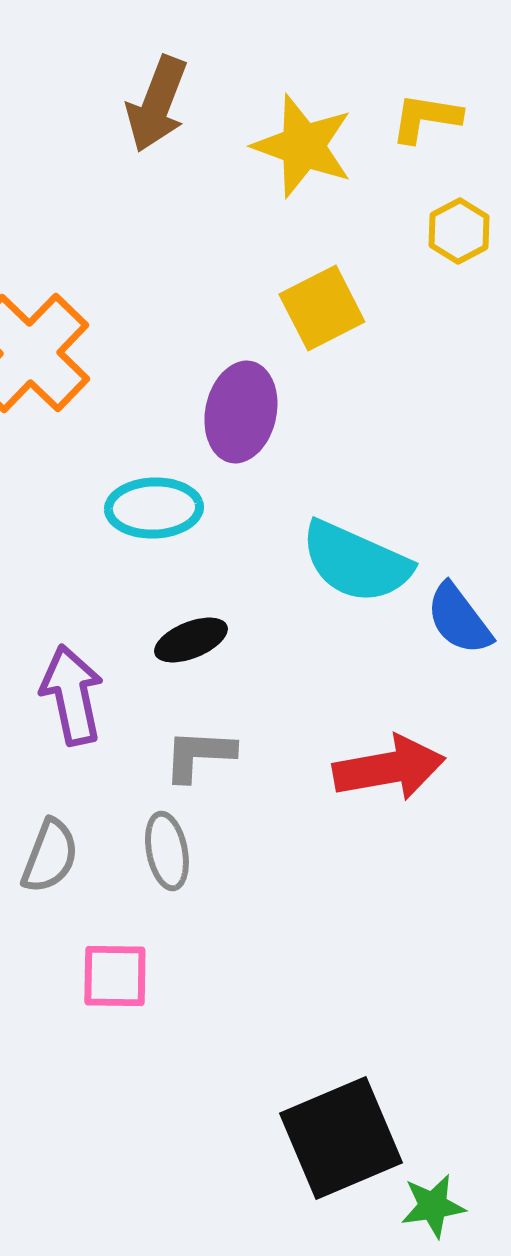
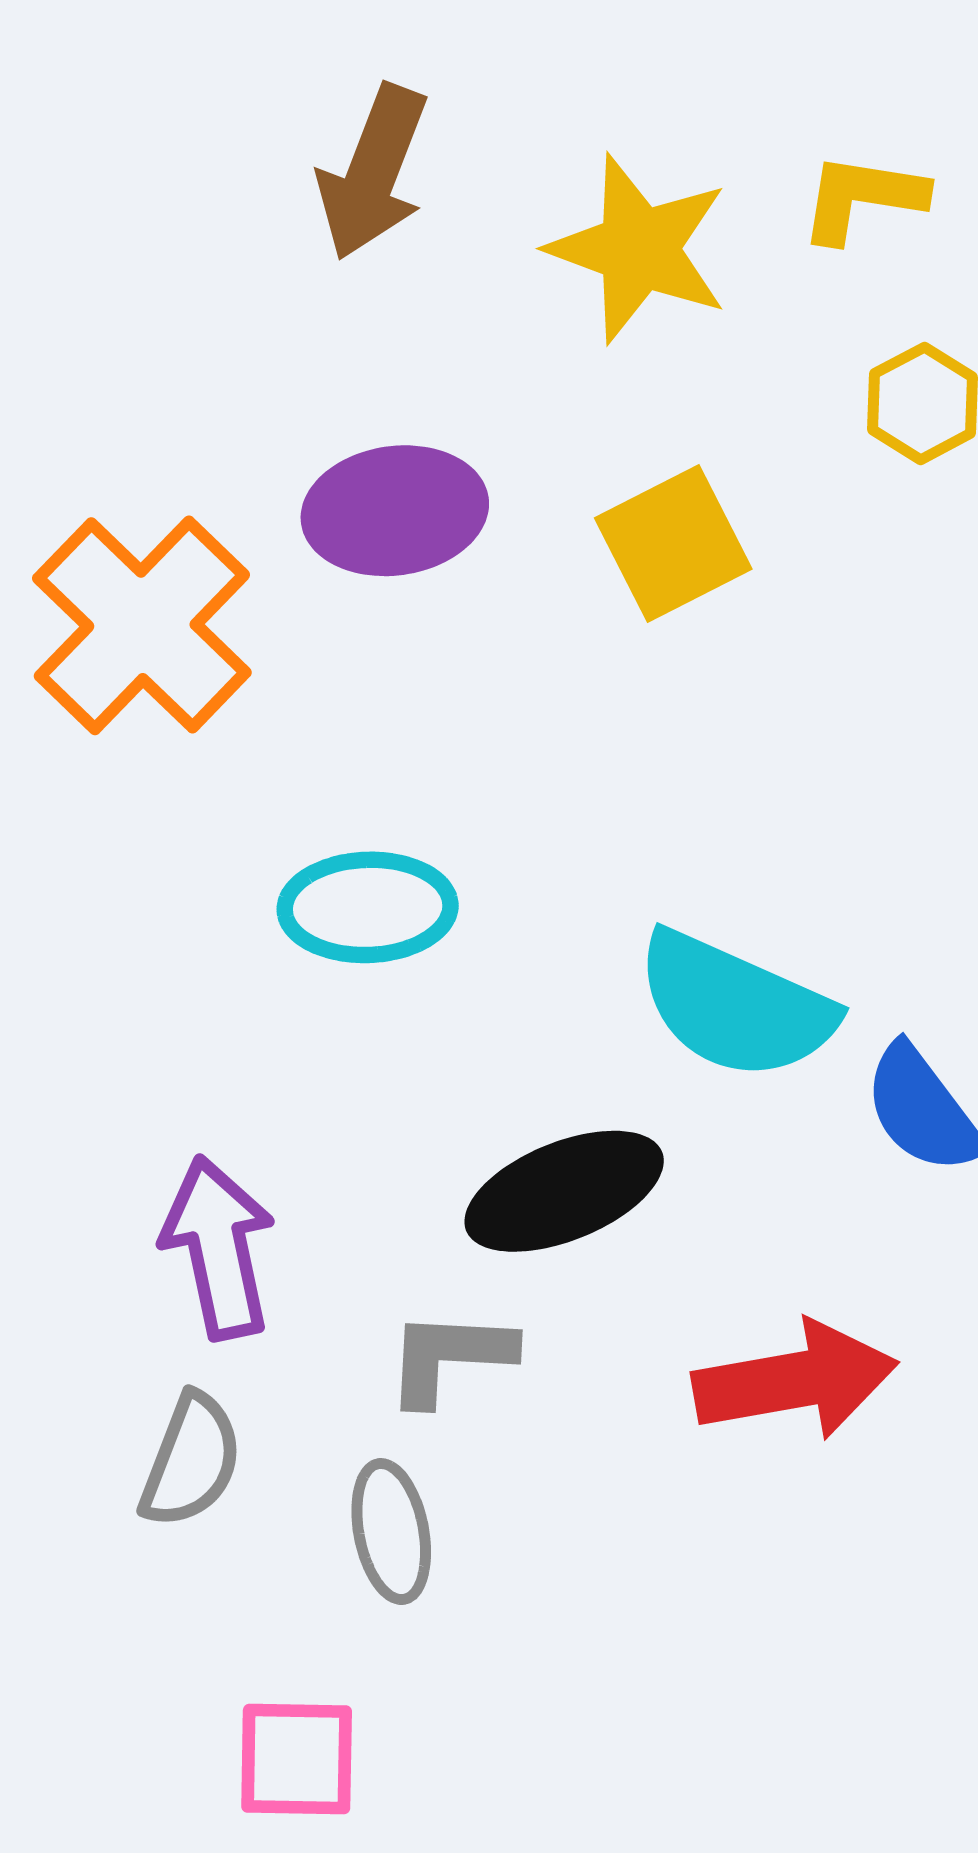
purple ellipse: (241, 412) -> (395, 511), moved, turned 70
black ellipse: (191, 640) -> (564, 1191), moved, size x1.5
gray semicircle: (50, 856) -> (191, 1461), moved

